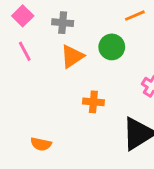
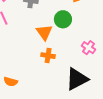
orange triangle: (72, 56) -> (44, 32), moved, turned -36

